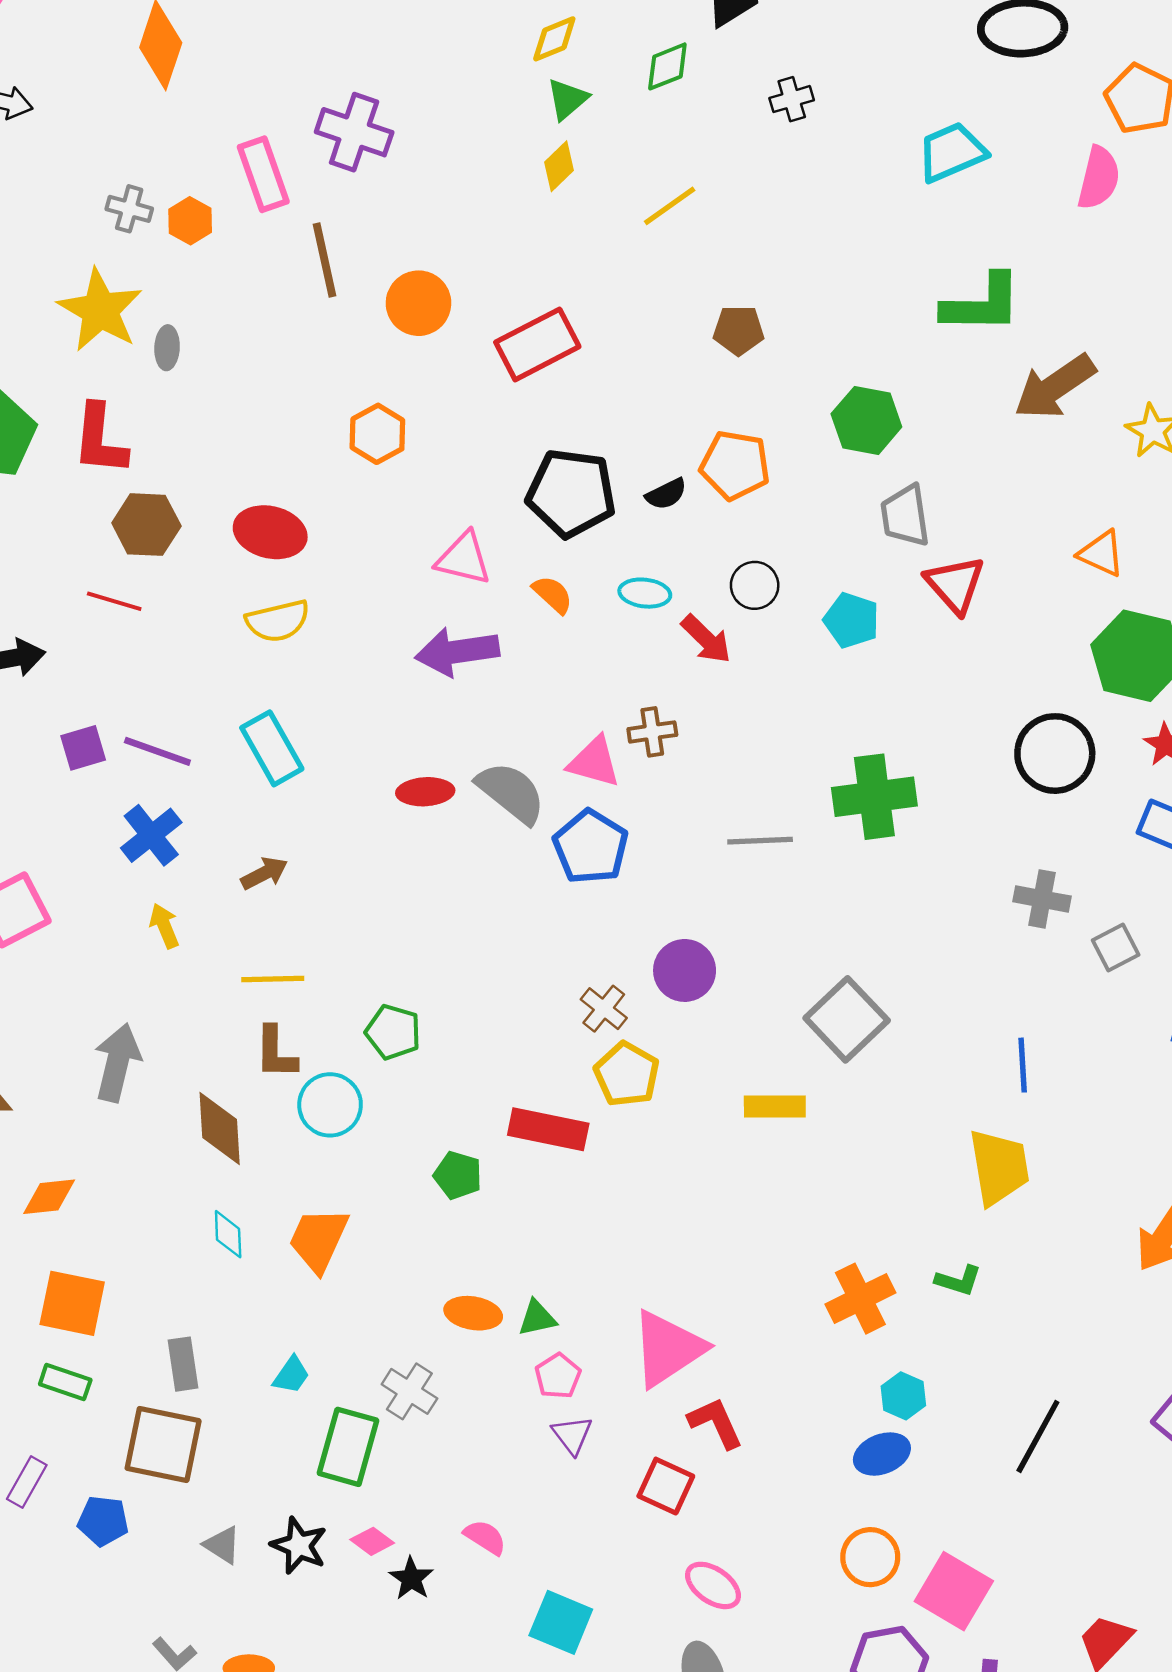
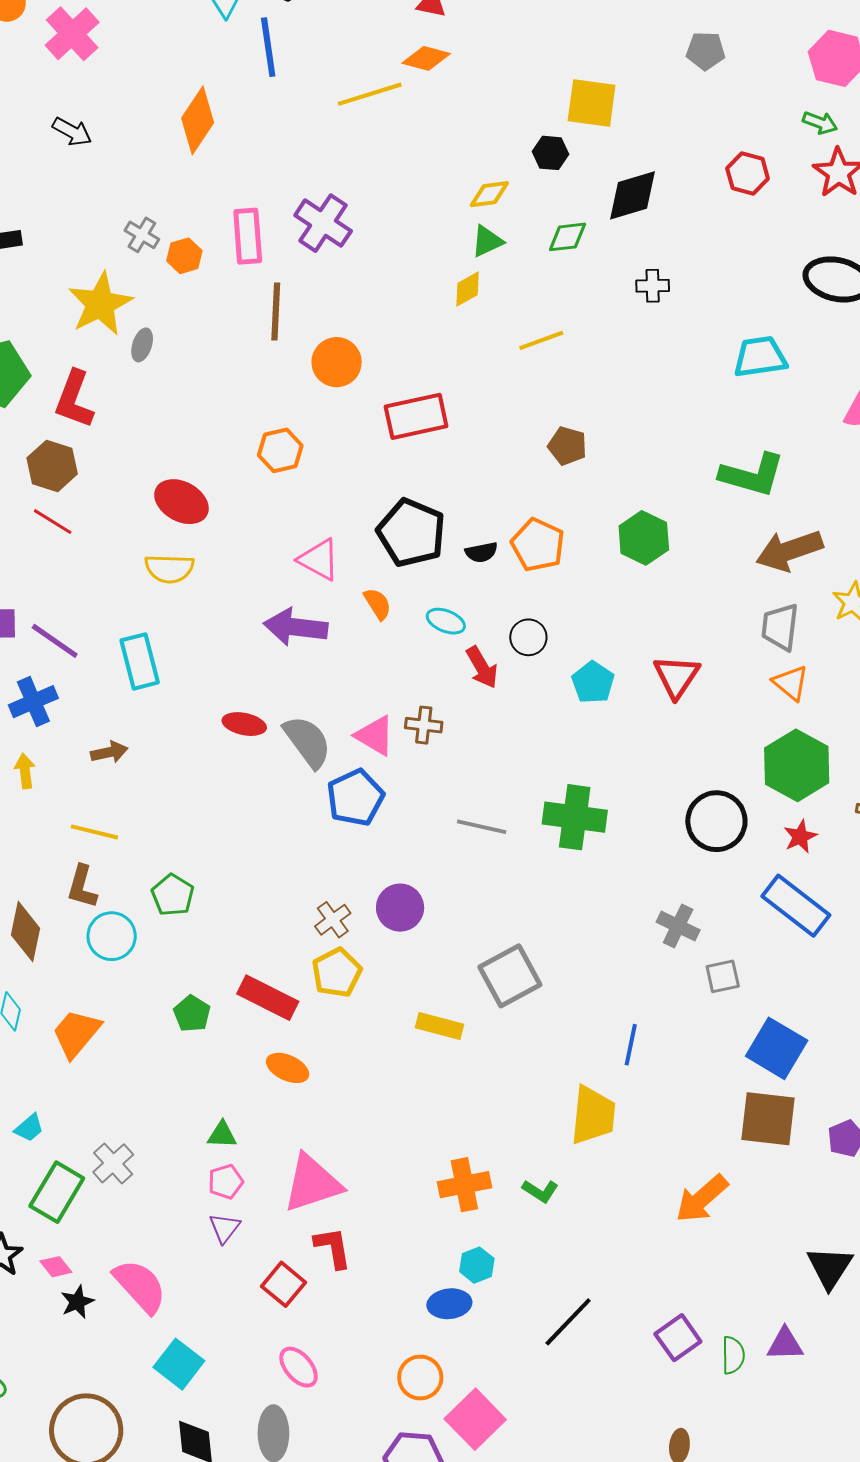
gray trapezoid: (905, 516) -> (780, 627), moved
brown hexagon: (146, 525) -> (52, 466), moved
orange ellipse: (473, 1313) -> (288, 1068), moved
pink semicircle: (485, 1537) -> (140, 1286), size x1.8

